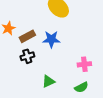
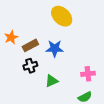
green triangle: (48, 81) -> (52, 81), moved

